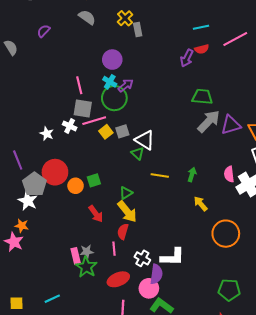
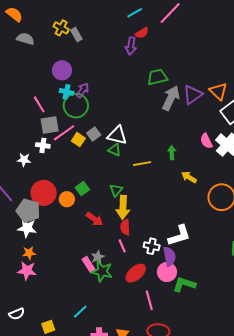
yellow arrow: (127, 212) -> (123, 207), turned 60

